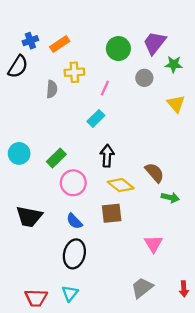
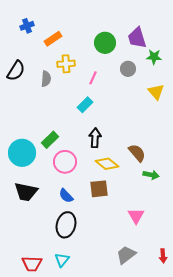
blue cross: (30, 41) -> (27, 26), moved
purple trapezoid: (154, 43) -> (137, 38), turned -55
black semicircle: (18, 67) -> (16, 71), moved
cyan circle: (19, 153) -> (22, 153), moved, size x1.4

